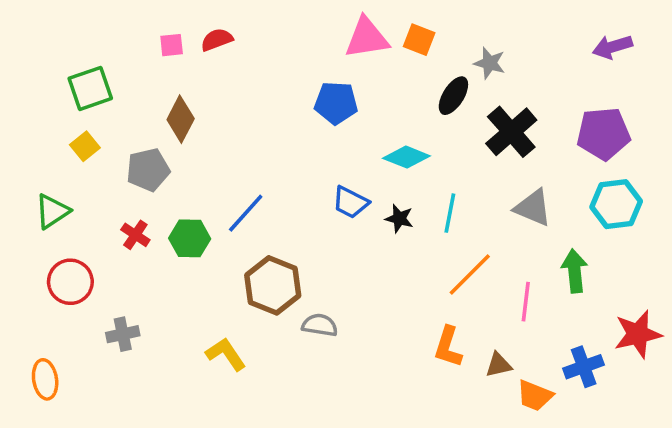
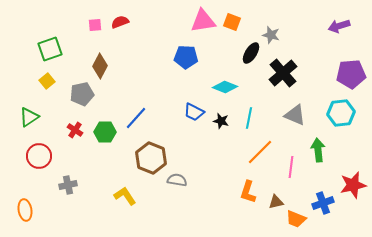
purple pentagon: (603, 134) -> (351, 74), moved

